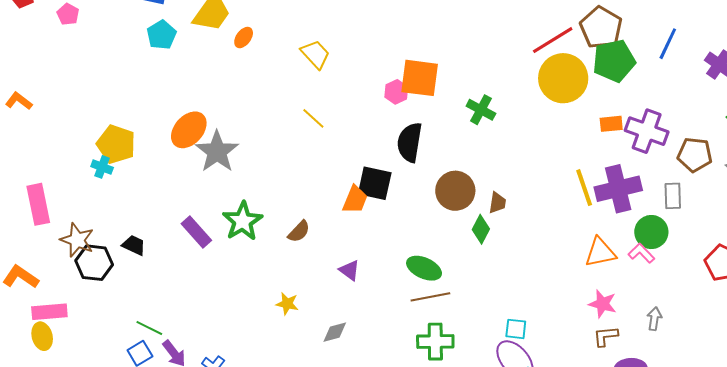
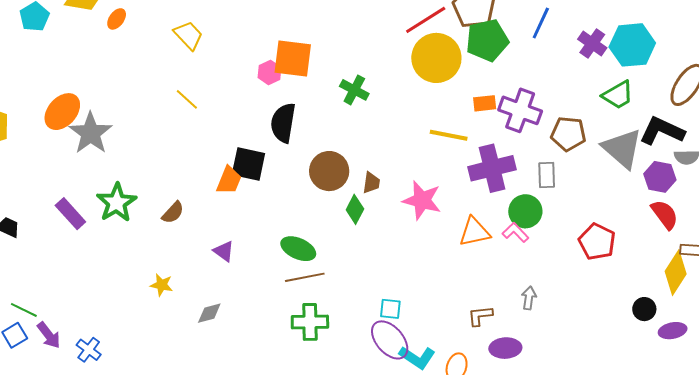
yellow line: (584, 188) -> (449, 135), moved, turned -60
pink star: (603, 304) -> (422, 200), moved, size x1.4

